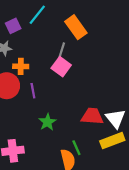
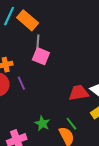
orange rectangle: (76, 27) -> (28, 20), moved
green star: (47, 122) -> (42, 123), moved

